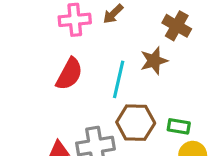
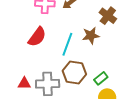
green rectangle: (179, 126) -> (101, 78), turned -56

